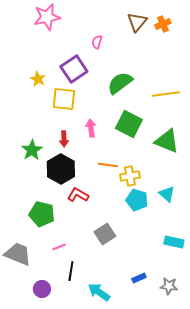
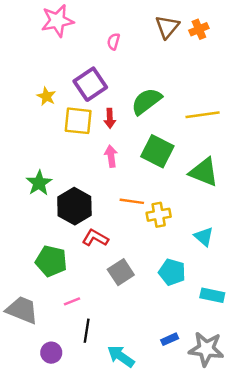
pink semicircle: (97, 42) -> (113, 41), moved
red arrow: (64, 139) -> (110, 118), moved
cyan pentagon: (137, 200) -> (172, 272), moved
gray square: (105, 234) -> (121, 272), moved
gray star: (169, 286) -> (206, 349), size x1.6

